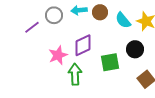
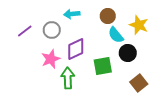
brown circle: (100, 12) -> (108, 16), moved
gray circle: (54, 15) -> (52, 30), moved
cyan semicircle: (123, 20) -> (116, 35), moved

